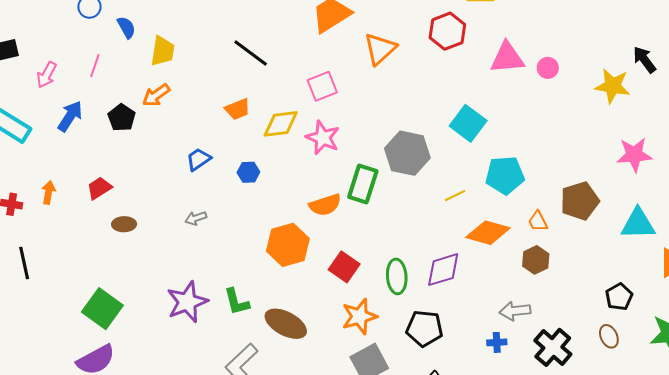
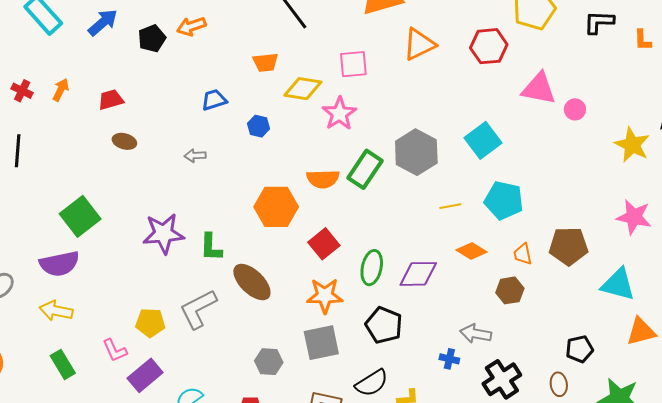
orange diamond: (488, 233) -> (472, 251), size x0.7

